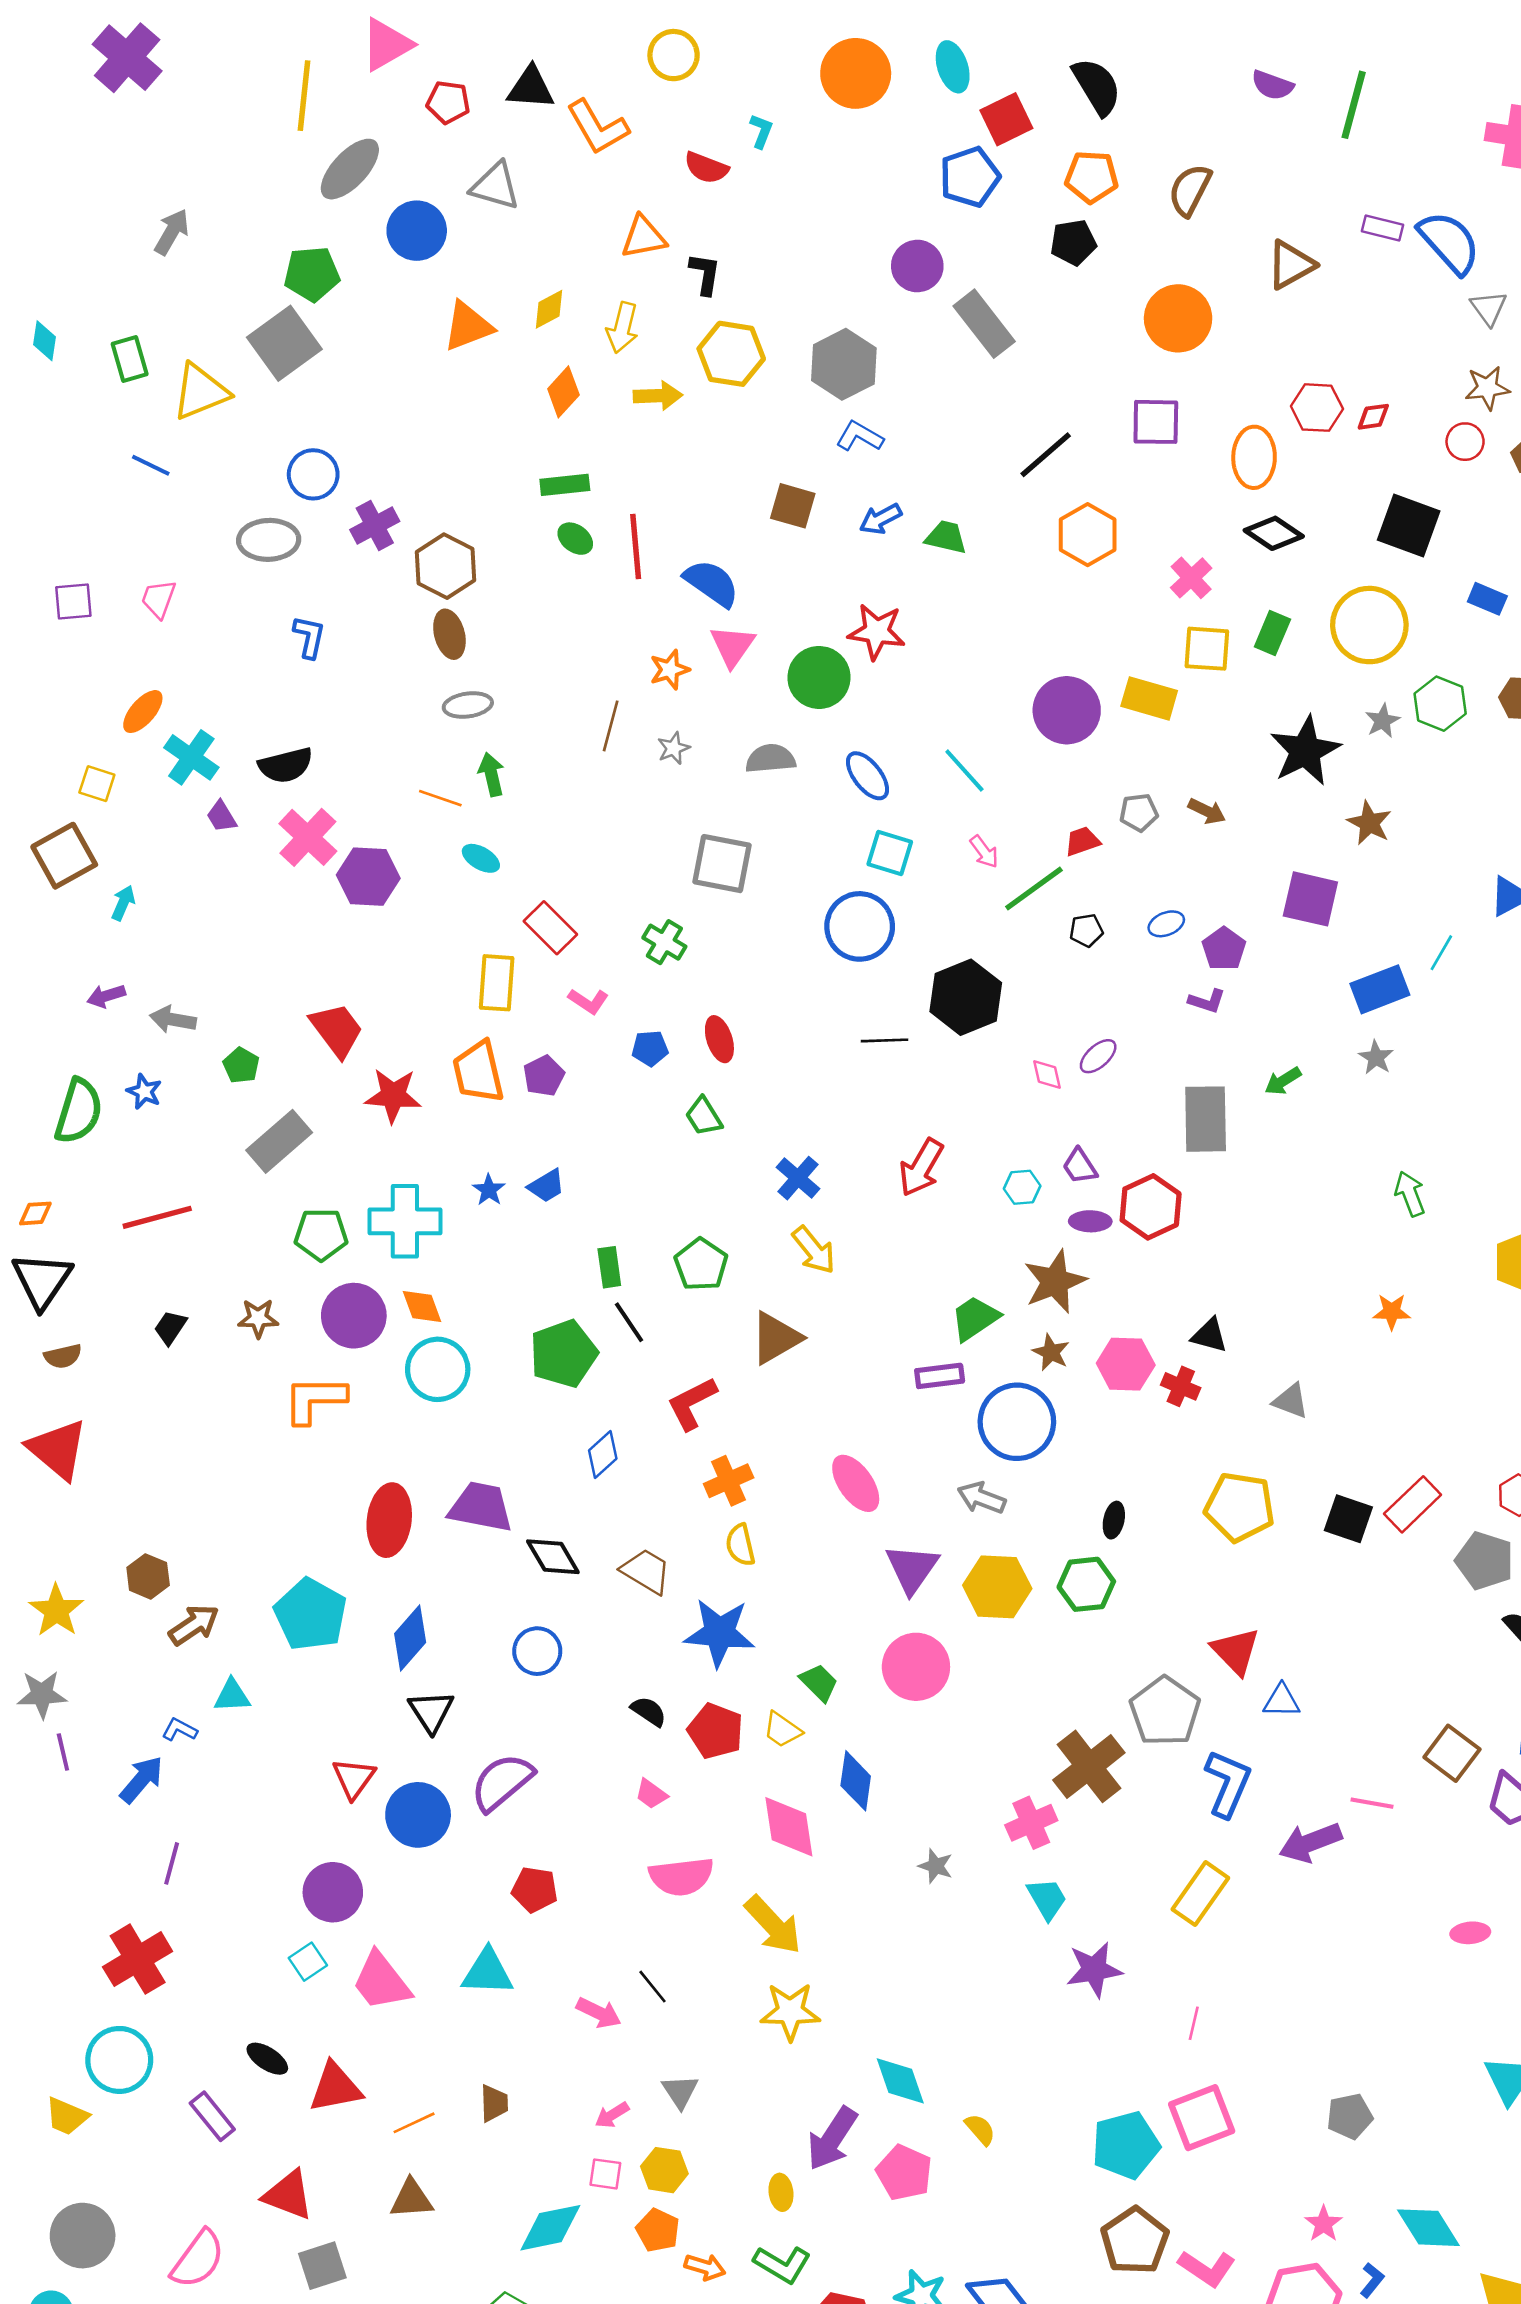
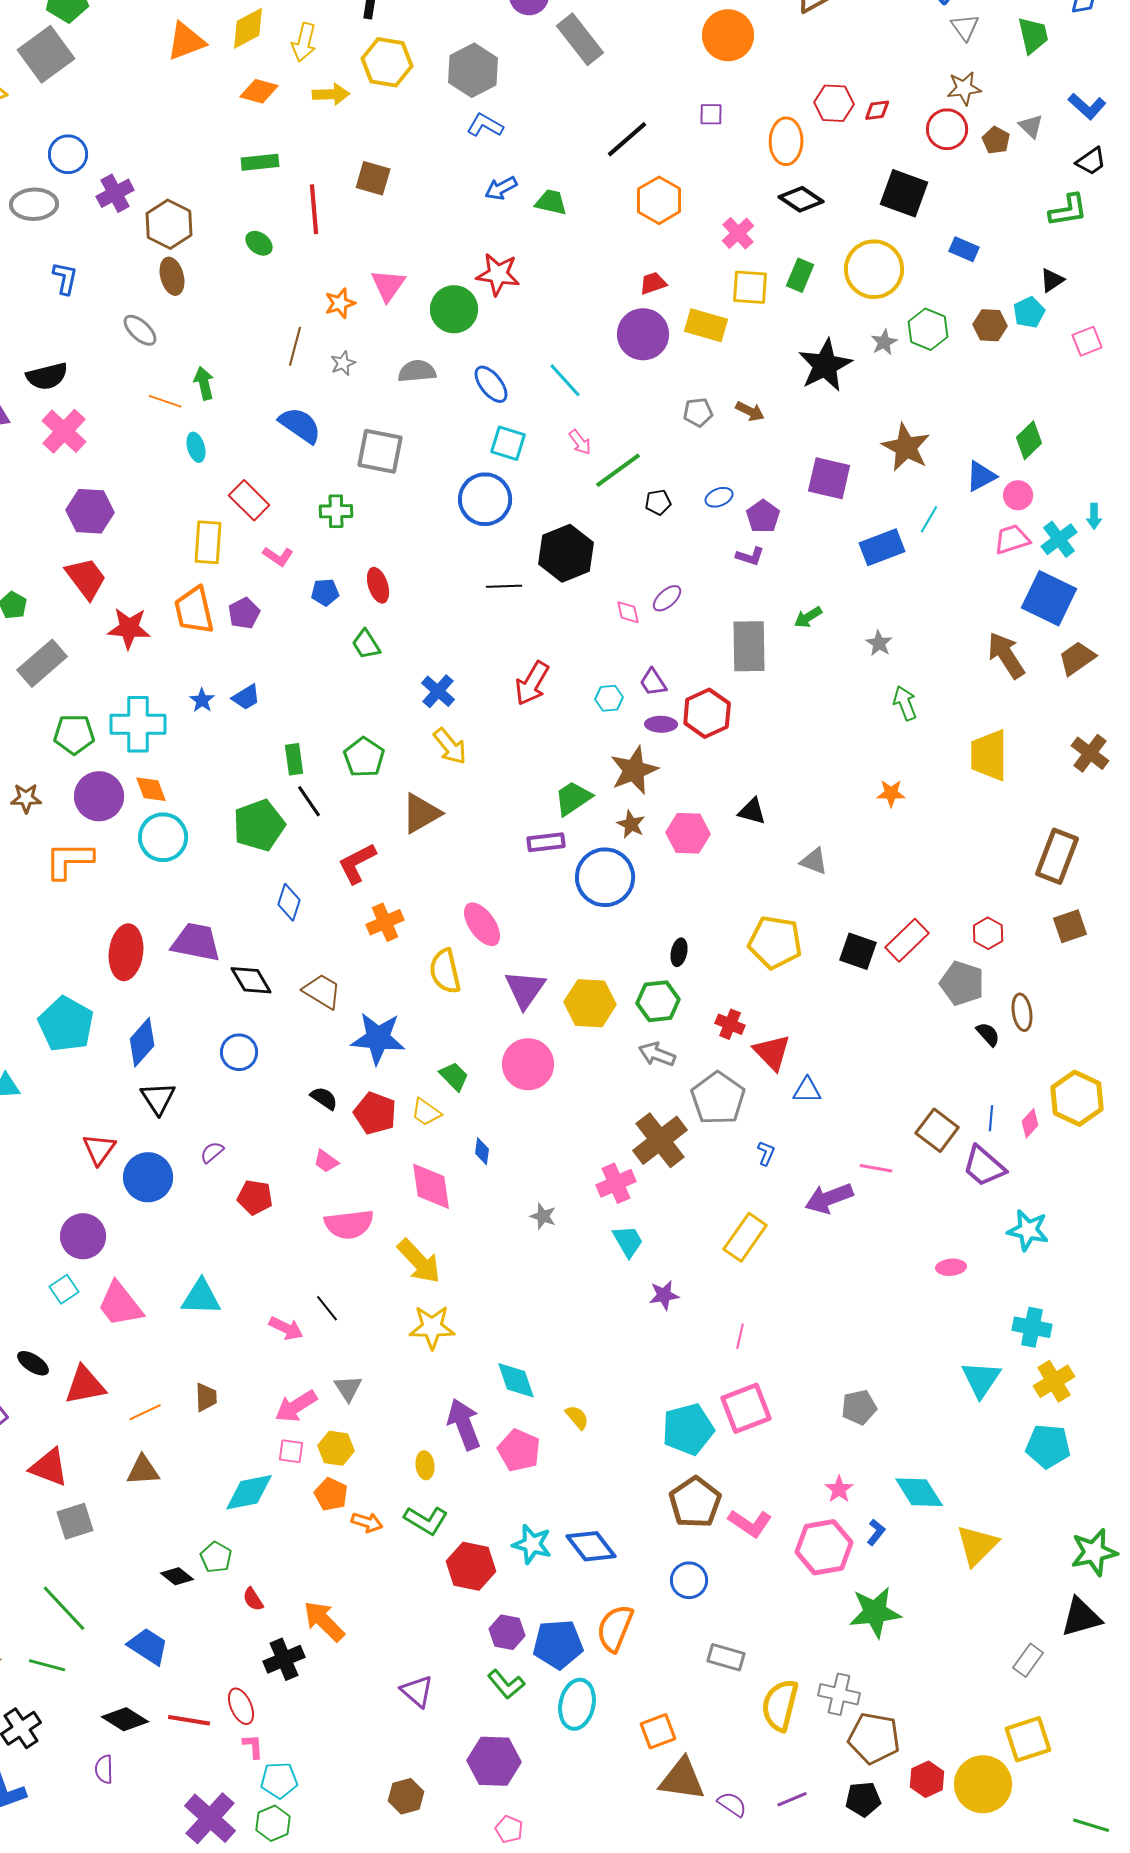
yellow diamond: (549, 309) -> (248, 28), size x1.4
orange diamond: (563, 392) -> (259, 91), turned 63
purple square: (1156, 422) -> (711, 114), size x0.6
red circle: (1465, 442) -> (947, 129), size x1.4
brown square: (793, 506) -> (373, 178), moved
green ellipse: (575, 539) -> (259, 243), moved
blue semicircle: (712, 583) -> (300, 425), moved
gray ellipse: (468, 705) -> (140, 330), moved, turned 51
brown star: (1369, 823) -> (906, 447), moved, size x1.4
red trapezoid: (1082, 841) -> (653, 283), moved
cyan ellipse: (481, 858) -> (196, 447), turned 44
purple hexagon: (368, 877) -> (90, 511), moved
green cross: (664, 942) -> (336, 511), turned -32
gray star: (1376, 1057) -> (879, 643), moved
red cross: (1181, 1386) -> (730, 1024), moved
blue diamond: (603, 1455) -> (289, 902), turned -30
gray arrow: (981, 1498) -> (657, 1054), moved
yellow semicircle: (740, 1545) -> (445, 971), moved, size x1.4
blue diamond: (856, 1781) -> (482, 1151), size x0.6
purple semicircle: (502, 1782) -> (212, 1152), size x0.5
blue L-shape: (1228, 1783) -> (766, 1153), size x0.5
red pentagon: (535, 1890) -> (255, 1197), moved
purple star: (1094, 1970) -> (664, 1295), size x0.7
pink arrow: (612, 2115) -> (296, 1406), size x1.6
purple arrow: (832, 2139) -> (464, 1424), turned 126

